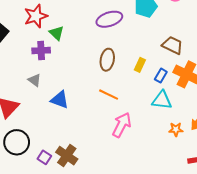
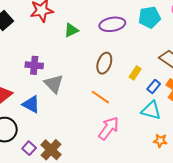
green triangle: (56, 33) -> (71, 30), moved, turned 42
purple cross: (41, 50) -> (34, 65), moved
gray triangle: (35, 80) -> (54, 84), moved, size x1.5
blue triangle: (60, 100) -> (31, 104), moved

